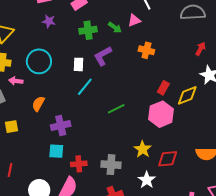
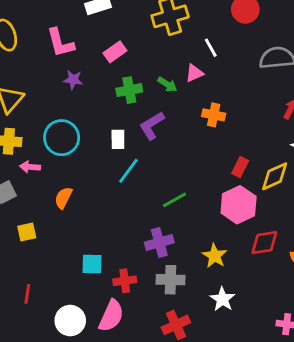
purple cross: (61, 126) -> (159, 242), moved
red diamond: (168, 159) -> (264, 243), moved

